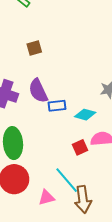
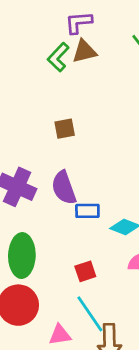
red square: (80, 147) -> (85, 271), moved

